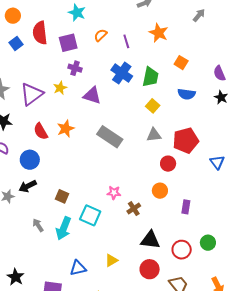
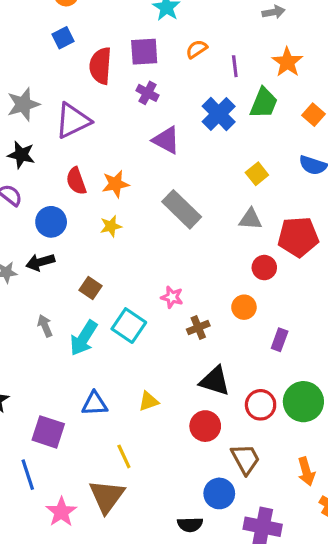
red semicircle: (40, 33) -> (100, 66), moved
green trapezoid: (150, 77) -> (264, 103), moved
yellow star: (60, 88) -> (111, 226), moved
green circle: (208, 243) -> (303, 402), size x1.6

